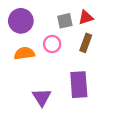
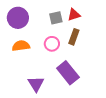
pink circle: (52, 44) -> (52, 44), moved
purple rectangle: (79, 85) -> (68, 73), turned -35

